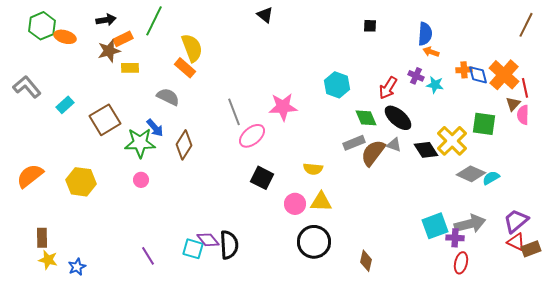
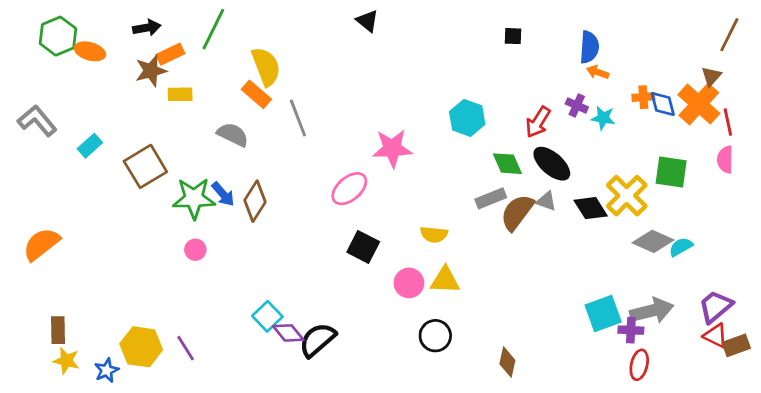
brown triangle: (513, 104) -> (711, 76), moved
gray line: (234, 112) -> (298, 118), moved
blue arrow: (155, 128) -> (223, 194), moved
yellow hexagon: (81, 182) -> (141, 347), moved
black circle: (314, 242) -> (435, 336), size x0.7
black semicircle: (229, 245) -> (317, 340), turned -128
cyan square: (193, 249) -> (267, 316), moved, turned 30
purple line: (148, 256) -> (186, 348), moved

